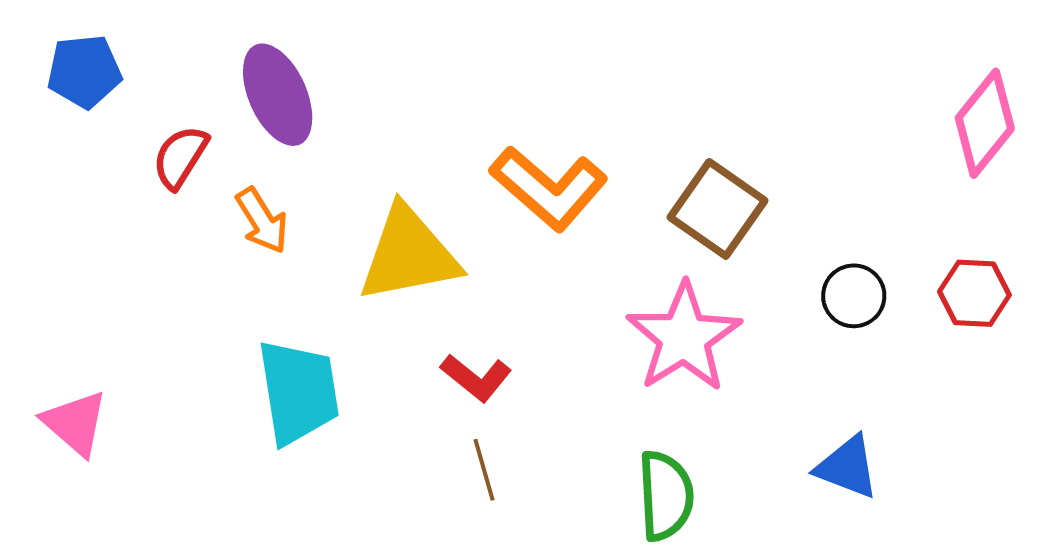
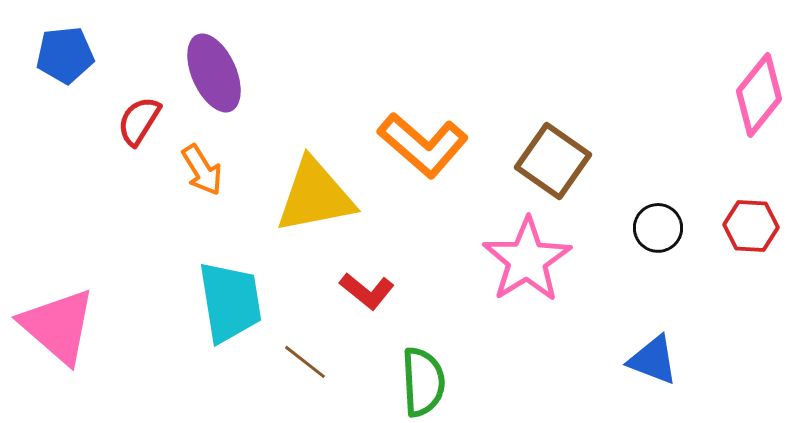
pink triangle: (75, 423) -> (58, 326), size x1.5
brown line: (484, 470) -> (305, 362), moved, turned -36
green semicircle: (666, 496) -> (423, 382), moved

